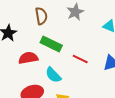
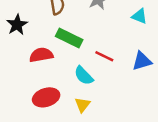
cyan semicircle: (53, 75) -> (84, 76), moved

